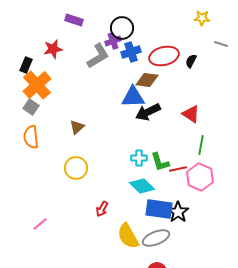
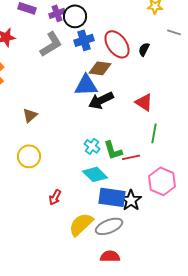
purple cross: (113, 41) -> (57, 13), moved
red ellipse: (164, 56) -> (117, 44), turned 68
cyan cross: (139, 158) -> (92, 146), turned 35
pink hexagon: (200, 177) -> (162, 181), moved
yellow semicircle: (128, 236) -> (81, 224), turned 76

